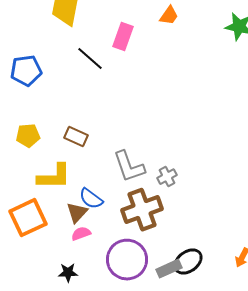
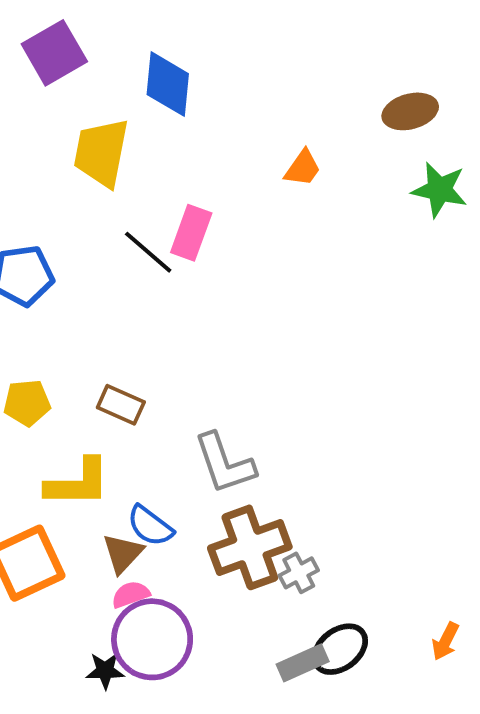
pink rectangle: (123, 37) -> (191, 233), moved
gray cross: (167, 177) -> (299, 573), moved
purple circle: (127, 260) -> (152, 639), moved

